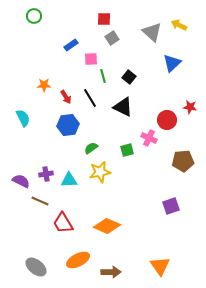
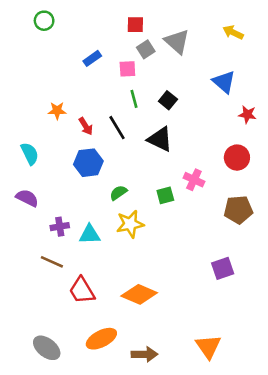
gray triangle: (152, 32) -> (177, 42), moved
pink square: (91, 59) -> (127, 69), moved
blue triangle: (172, 63) -> (224, 82), turned -36
red star: (190, 107) -> (247, 115), moved
red circle: (167, 120) -> (237, 158), moved
purple semicircle: (21, 181) -> (27, 198), moved

